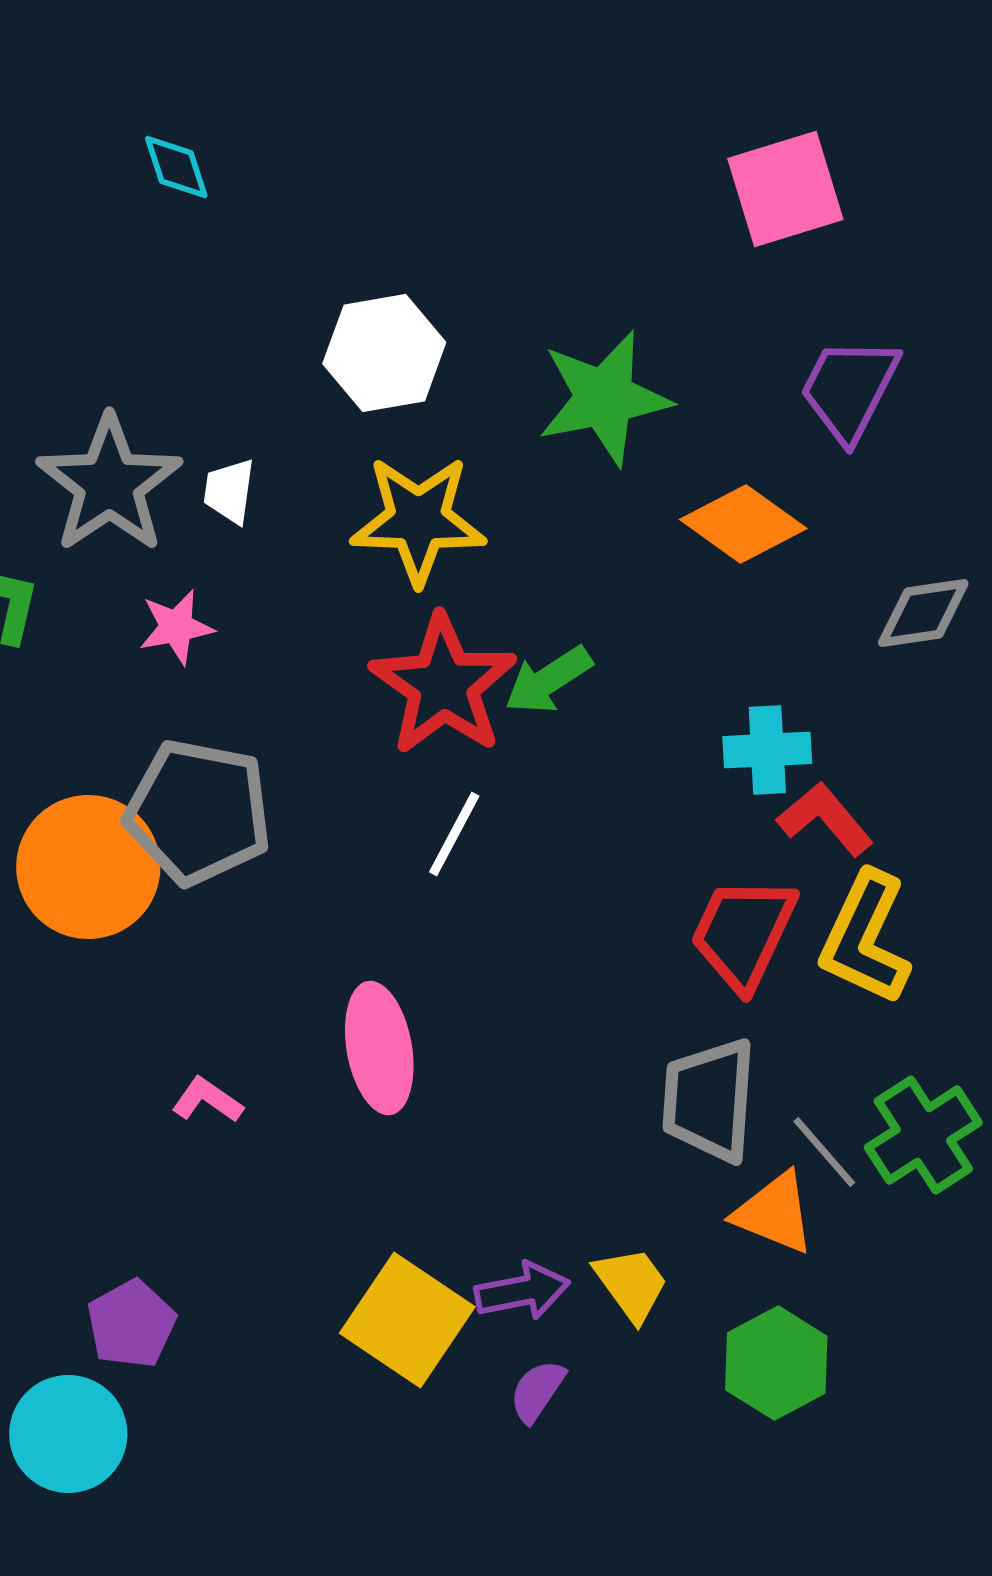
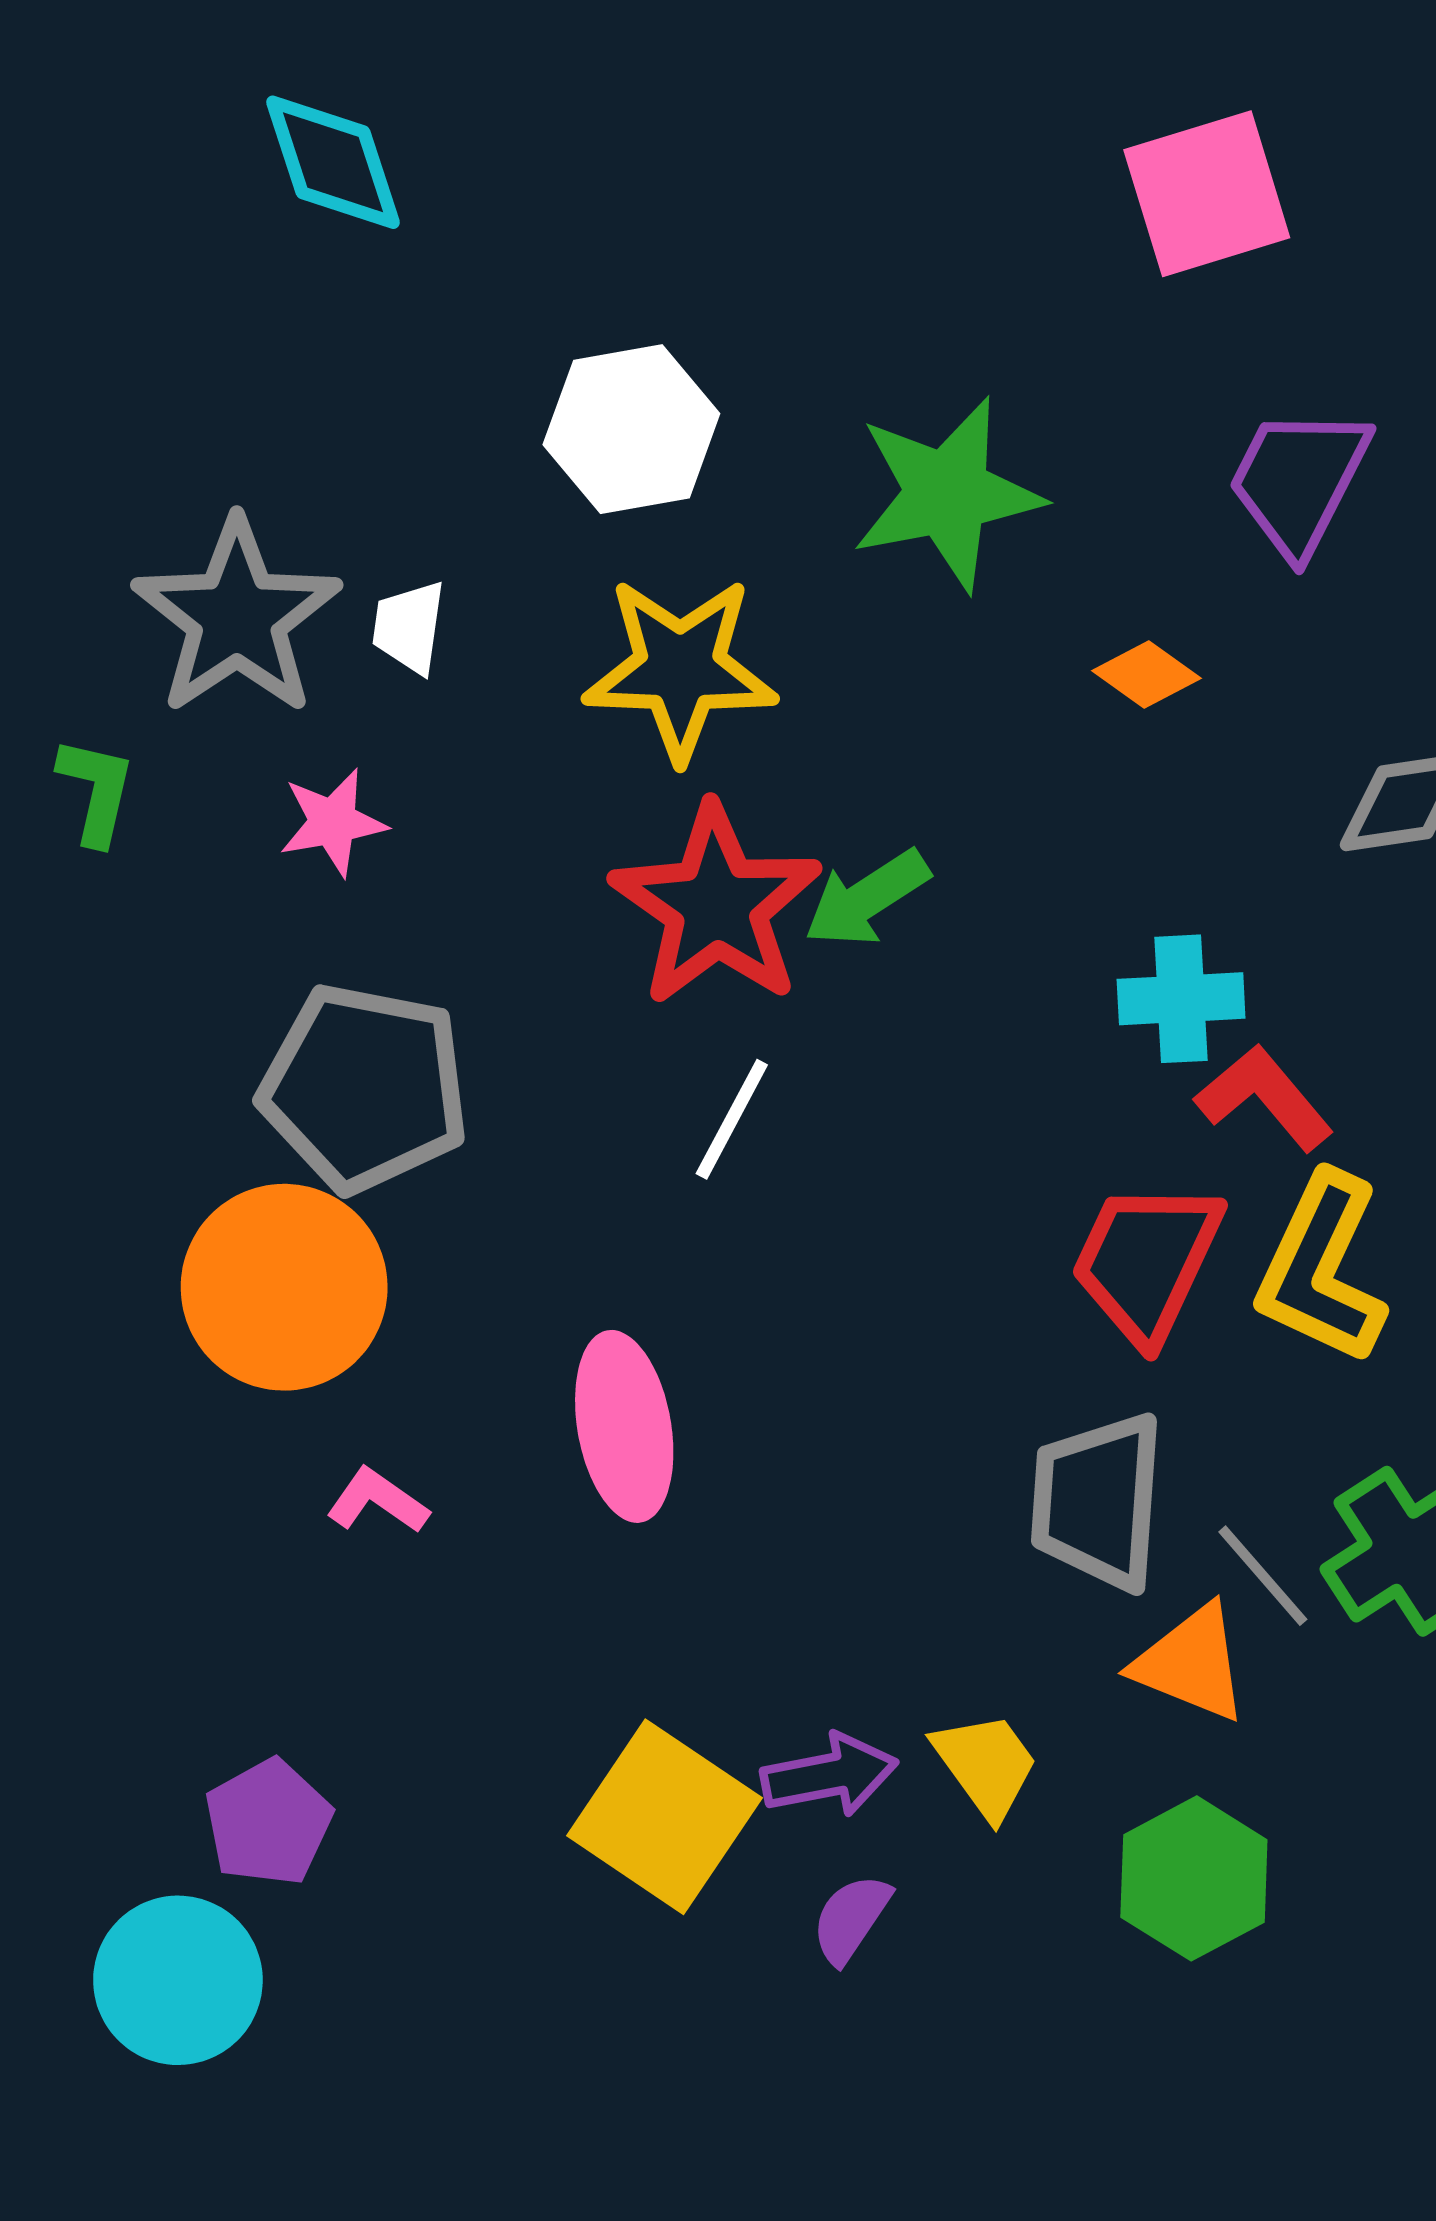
cyan diamond: (176, 167) -> (333, 162), size x1.5
orange diamond: (743, 524) -> (1147, 674), size x0.6
orange circle: (88, 867) -> (284, 1287), moved

